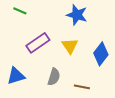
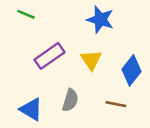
blue triangle: (16, 76) -> (31, 109), moved, turned 48
brown line: (82, 87) -> (116, 104), moved

